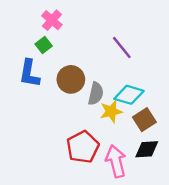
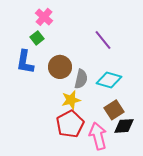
yellow star: (111, 111) -> (71, 100), moved
brown square: (144, 120) -> (114, 110), moved

